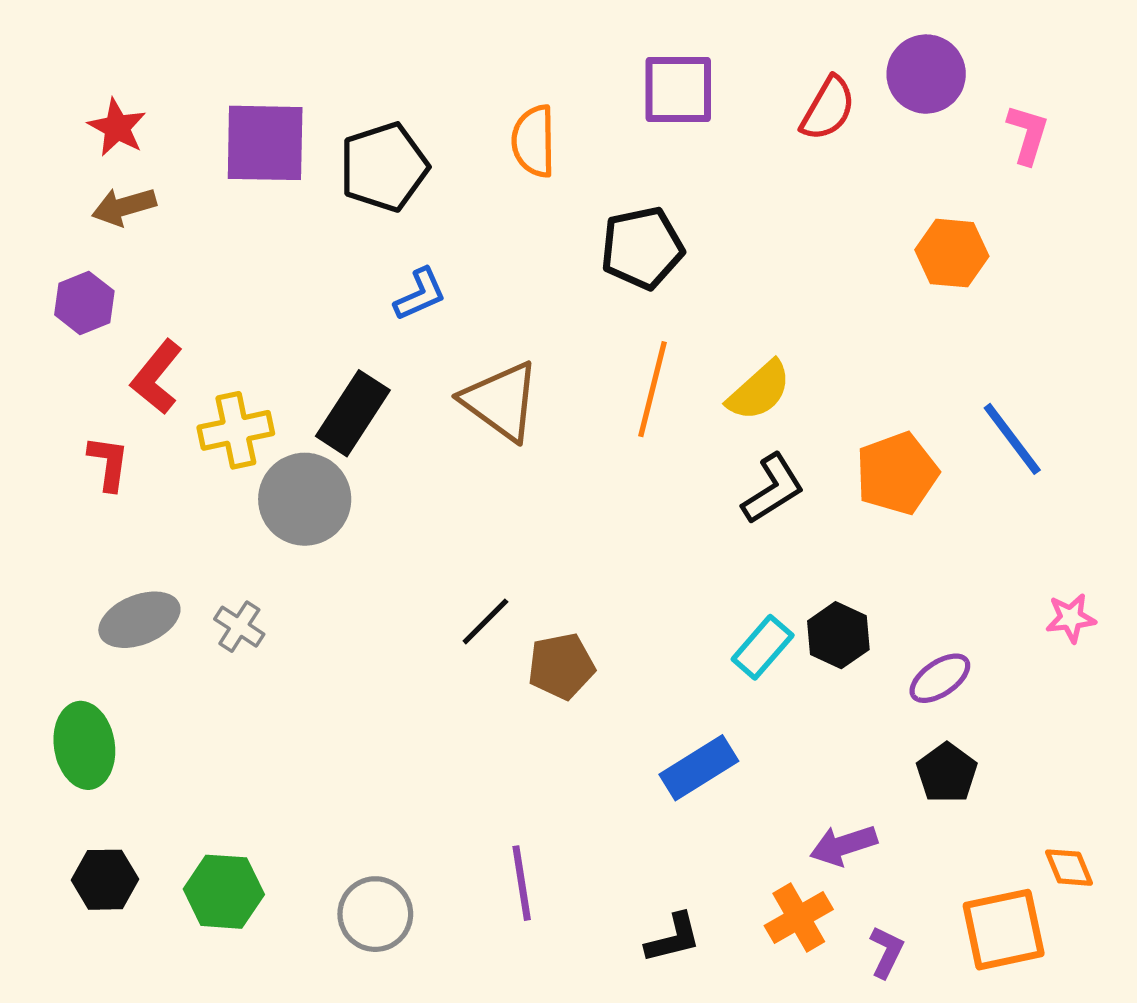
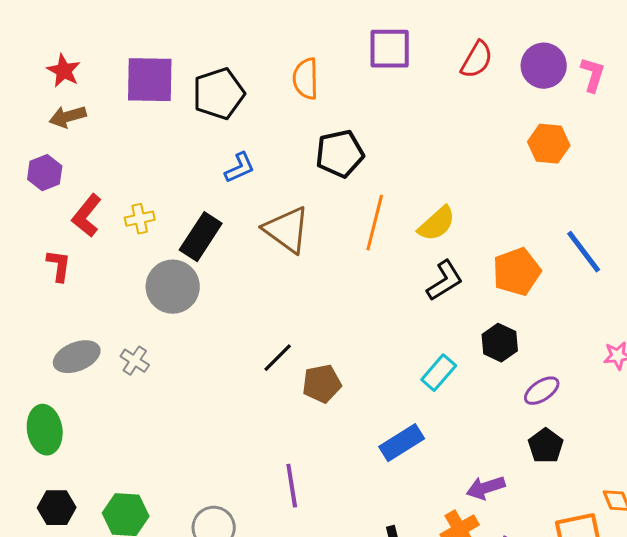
purple circle: (926, 74) -> (544, 66), moved
black pentagon: (642, 248) -> (340, 154), moved
yellow cross: (236, 430) -> (140, 219), moved, size x0.7
black hexagon: (838, 635) -> (500, 343), moved
purple line: (522, 883) -> (292, 486), moved

